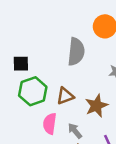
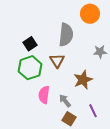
black square: (21, 64) -> (30, 44), moved, turned -32
brown triangle: (65, 96) -> (57, 61), moved, turned -42

